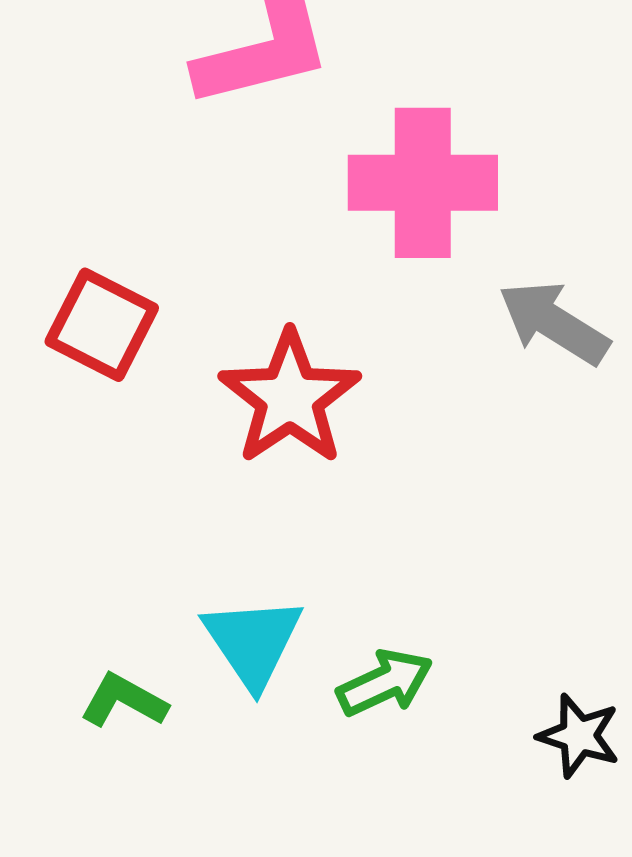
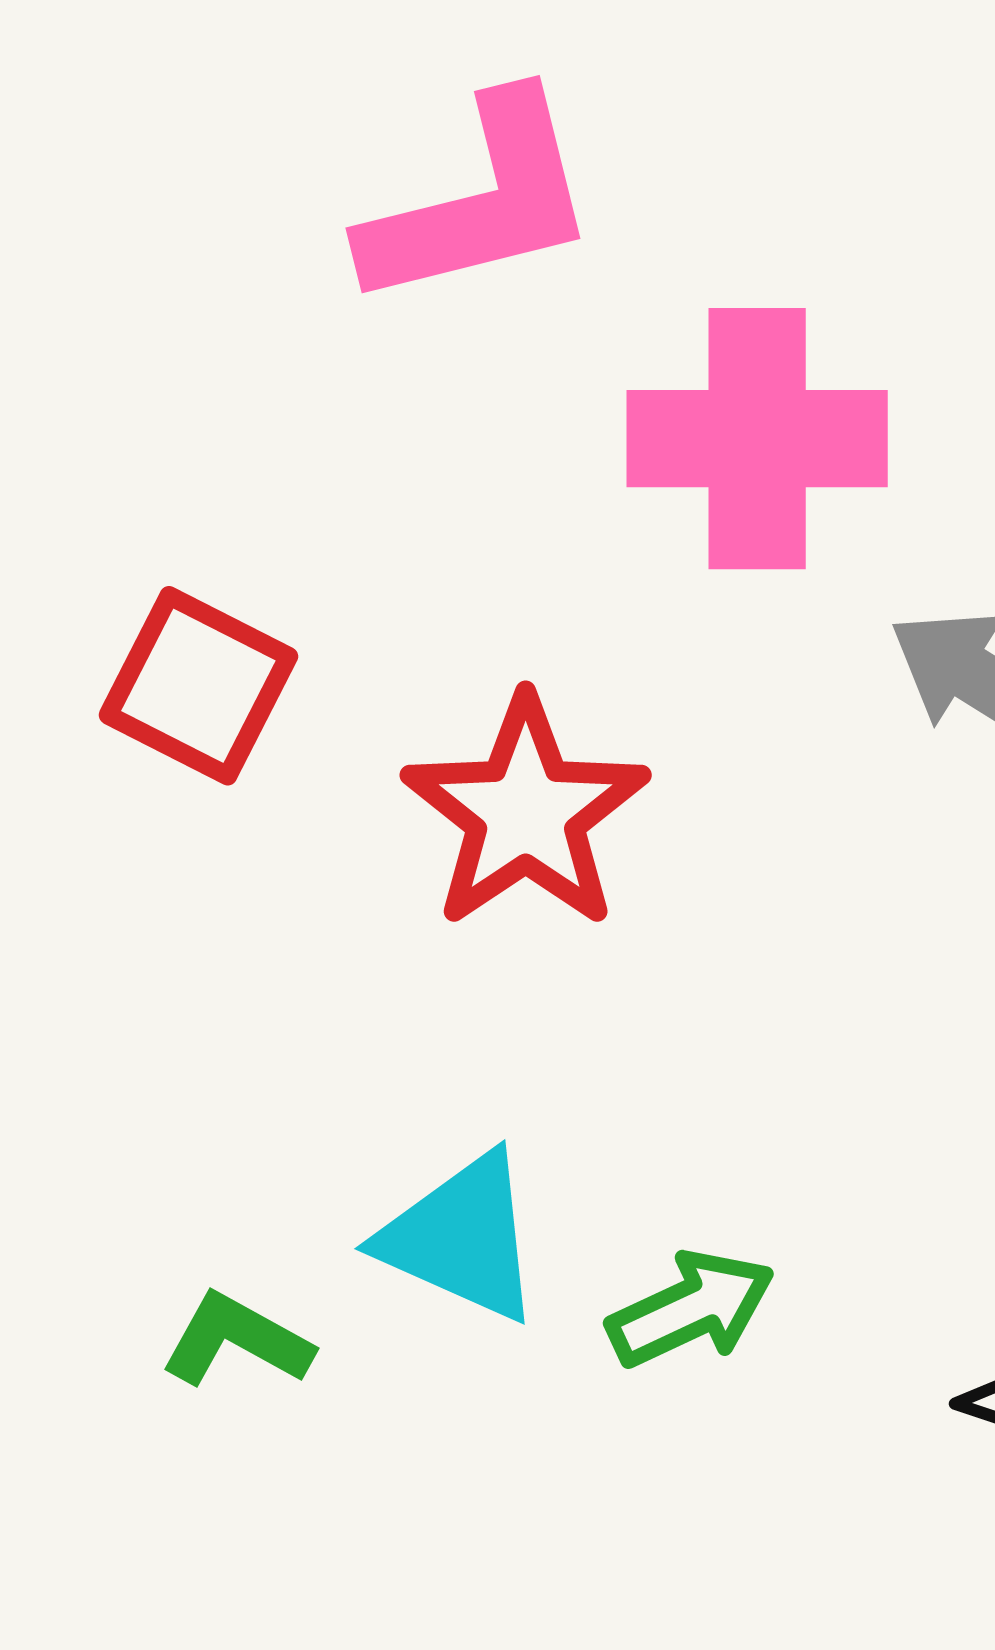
cyan triangle: (253, 642) -> (461, 1237), turned -32

